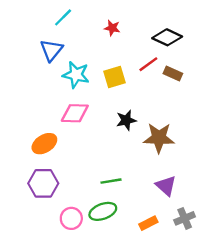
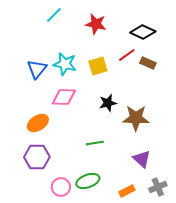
red star: (112, 28) -> (96, 24), size x1.5
blue triangle: (51, 50) -> (37, 69), moved
green line: (111, 181) -> (95, 143), moved

